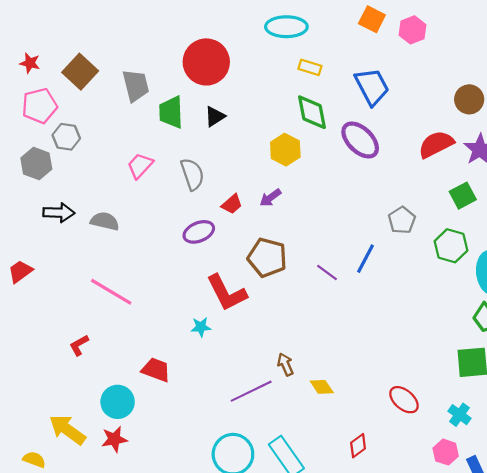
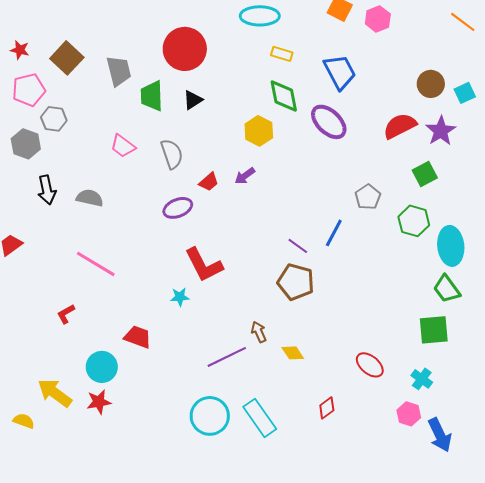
pink trapezoid: (140, 166) -> (123, 146), turned -96
black arrow: (59, 213) -> (47, 190), turned 76
brown pentagon: (267, 258) -> (296, 282), moved

